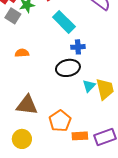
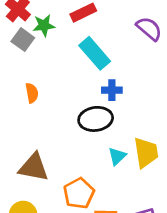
orange semicircle: (22, 53) -> (32, 93), turned 80
cyan triangle: (89, 86) -> (117, 156), moved

